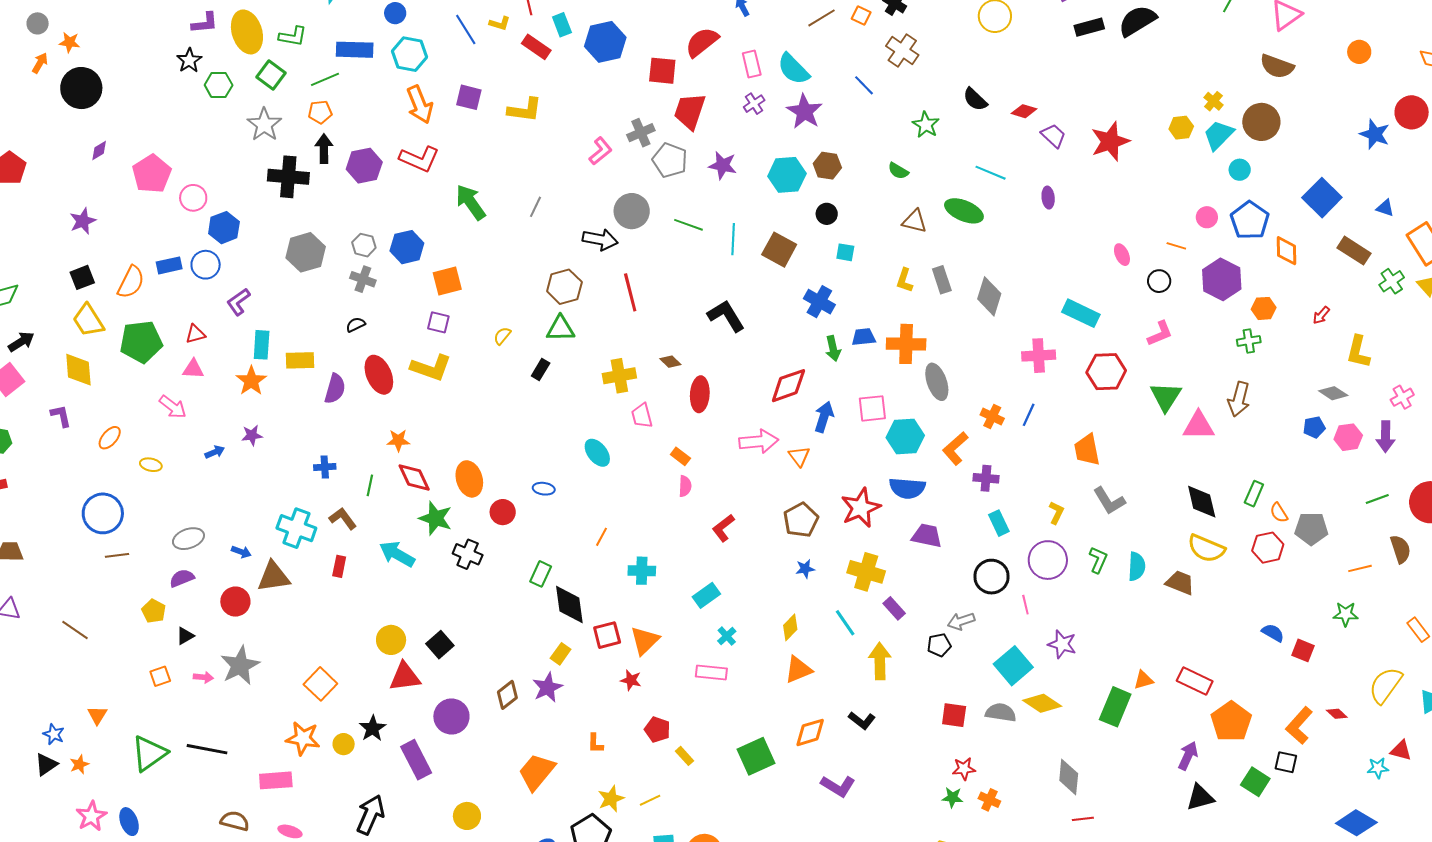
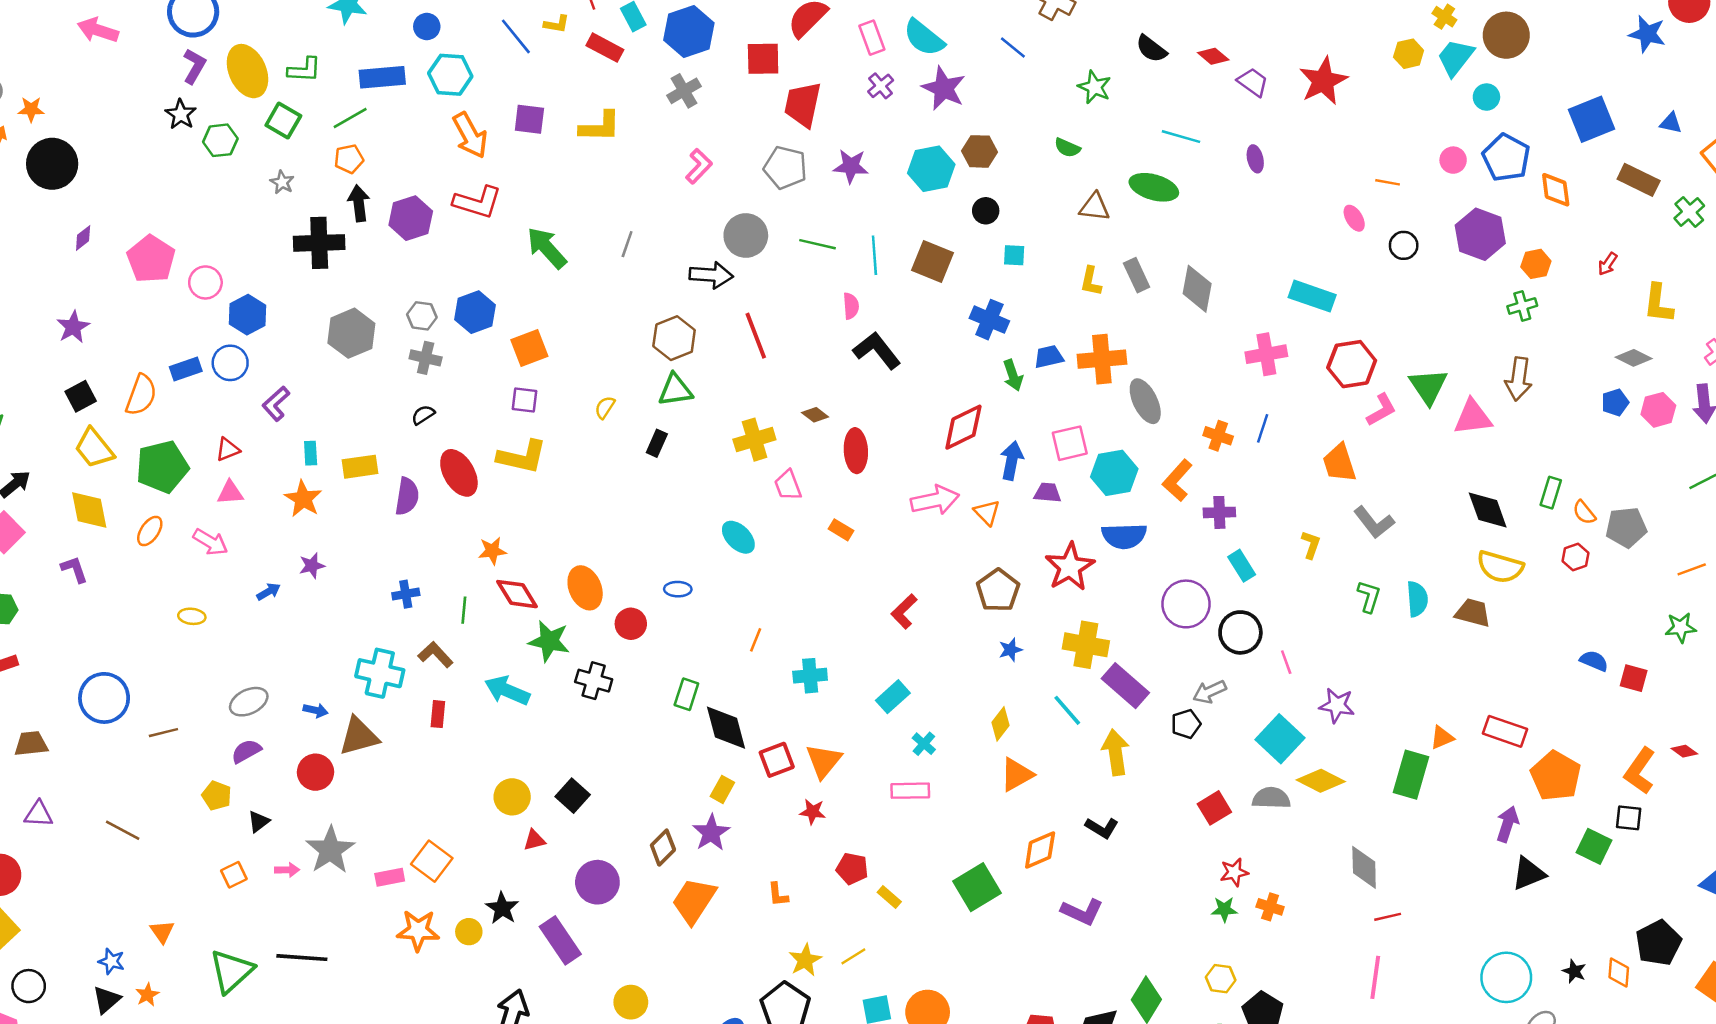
purple L-shape: (205, 23) -> (194, 66), turned -48
red diamond: (1024, 111) -> (1213, 56), turned 30
gray star: (264, 125) -> (282, 182), size x0.6
gray cross: (641, 133) -> (684, 91), moved
blue square: (1322, 198) -> (1592, 119), turned 30
orange line: (1176, 246) -> (1388, 182), moved
pink L-shape: (1160, 334) -> (1381, 410), moved
cyan rectangle: (262, 345) -> (311, 453), size x0.7
orange ellipse: (110, 438) -> (150, 531), moved
pink semicircle: (685, 486) -> (851, 306), moved
blue circle: (103, 513) -> (104, 698), moved
purple trapezoid: (927, 536) -> (1048, 493), moved, size x0.7
red hexagon: (1268, 548) -> (1575, 557), size x0.7
purple circle: (1048, 560) -> (1186, 604), moved
purple rectangle: (894, 608) -> (1125, 686), size x1.6
red triangle: (405, 677) -> (534, 840), size x0.6
red square: (954, 715) -> (1214, 808), turned -32
orange trapezoid: (537, 772) -> (694, 901), moved
pink rectangle: (276, 780) -> (390, 877), moved, size x0.7

